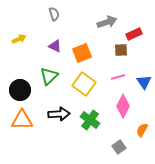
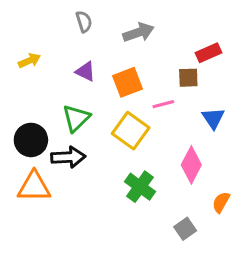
gray arrow: (107, 22) -> (138, 32), moved
pink line: (118, 77) -> (163, 104), moved
blue triangle: (144, 82) -> (213, 118), moved
black arrow: (59, 114) -> (68, 157), moved

